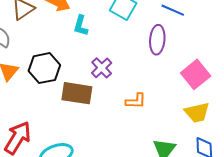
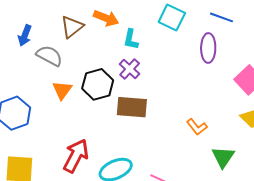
purple cross: (102, 68) -> (130, 69), moved
orange L-shape: (136, 101) -> (197, 127), moved, turned 55

